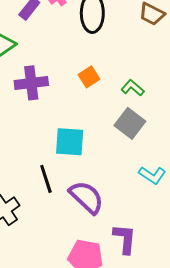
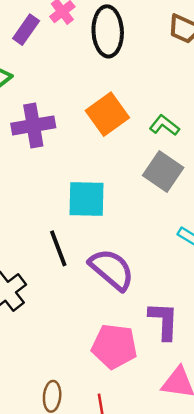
orange square: (89, 77) -> (107, 114), size x1.5

